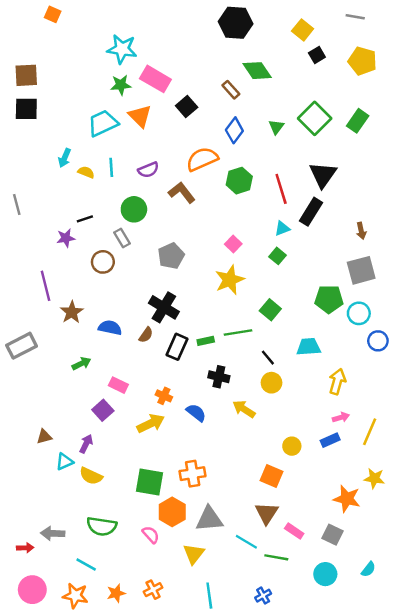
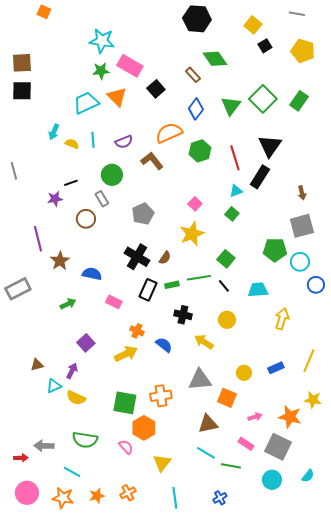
green triangle: (276, 127) -> (231, 106), size x1.5
brown semicircle: (146, 335) -> (165, 258), moved
black line: (268, 358) -> (224, 286), moved
pink rectangle: (118, 385) -> (114, 302), moved
pink arrow: (341, 417) -> (255, 417), moved
brown triangle: (267, 513) -> (208, 424), moved, turned 45
gray triangle: (209, 519) -> (200, 380), moved
gray square: (332, 535) -> (278, 447), size x1.5

